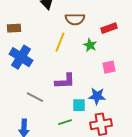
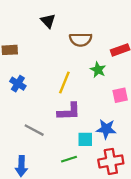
yellow line: (60, 42) -> (64, 82), moved
blue cross: (21, 57) -> (18, 84), size x0.6

